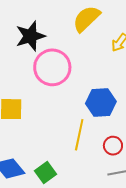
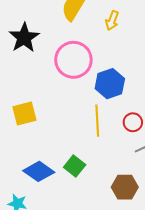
pink circle: (52, 67) -> (73, 60), moved

